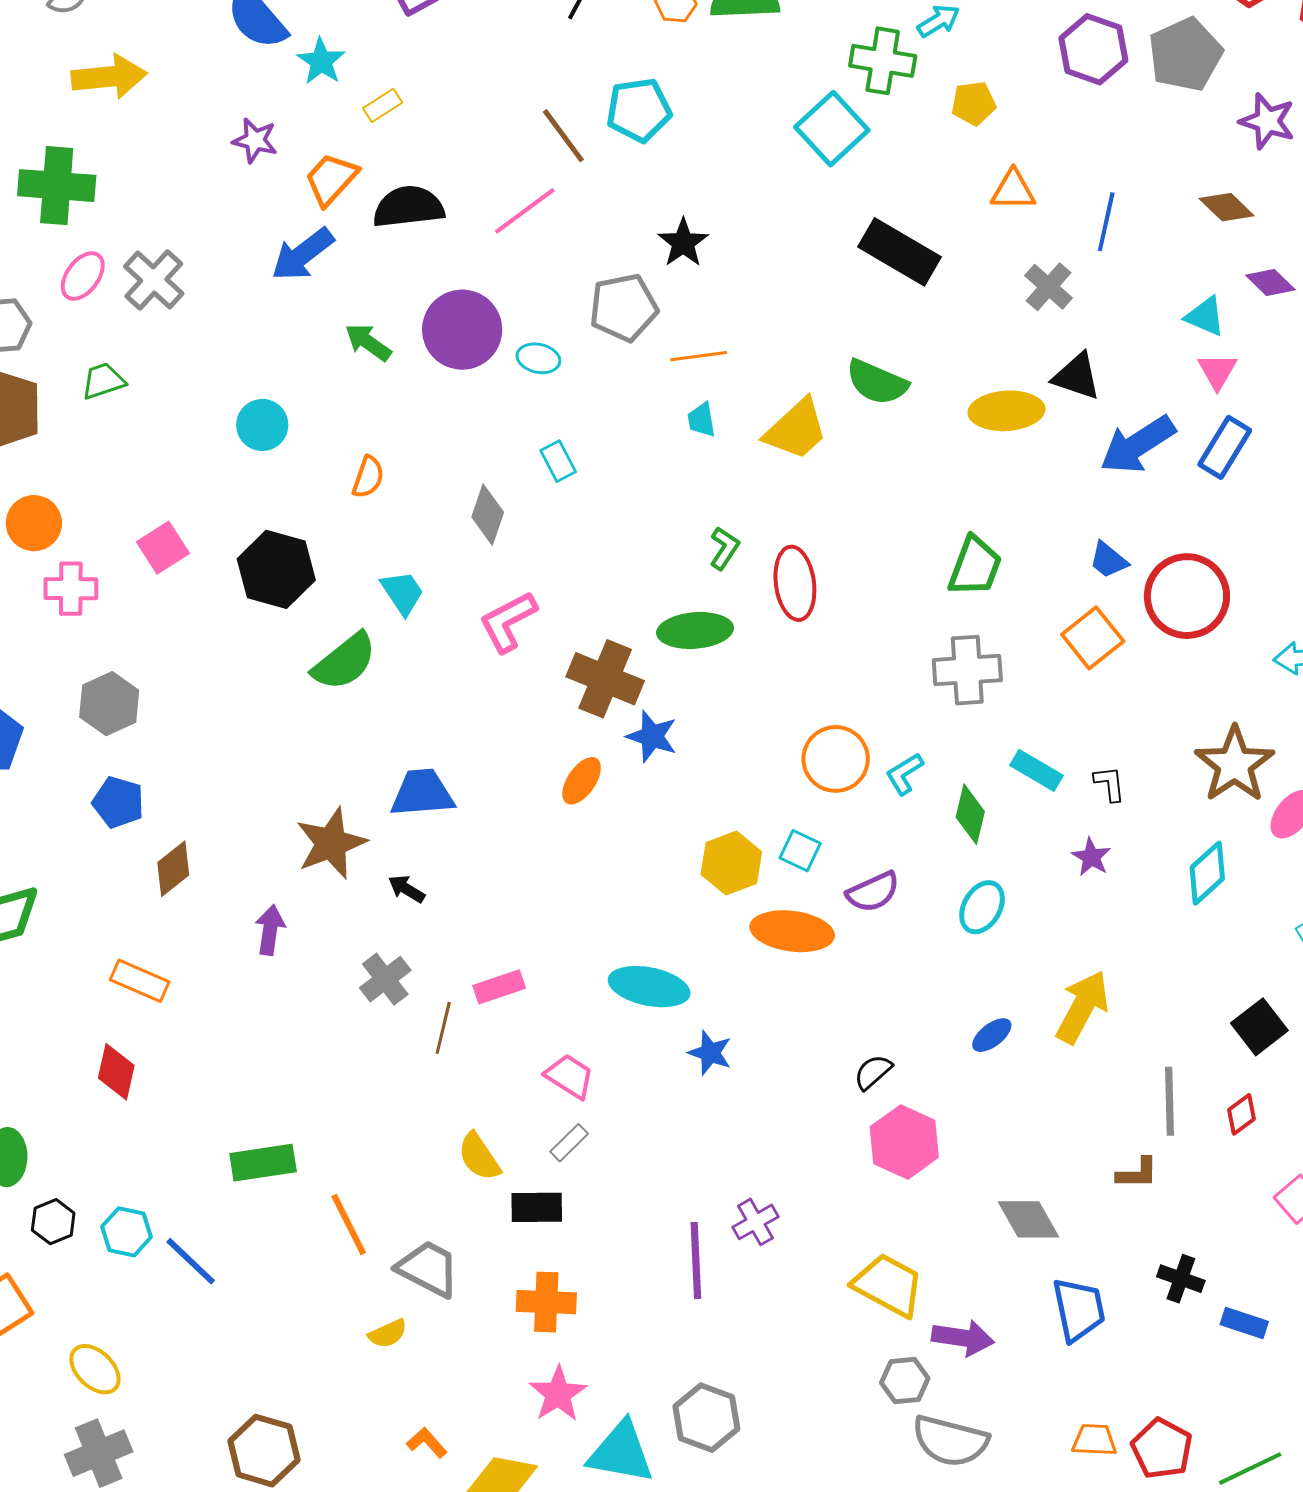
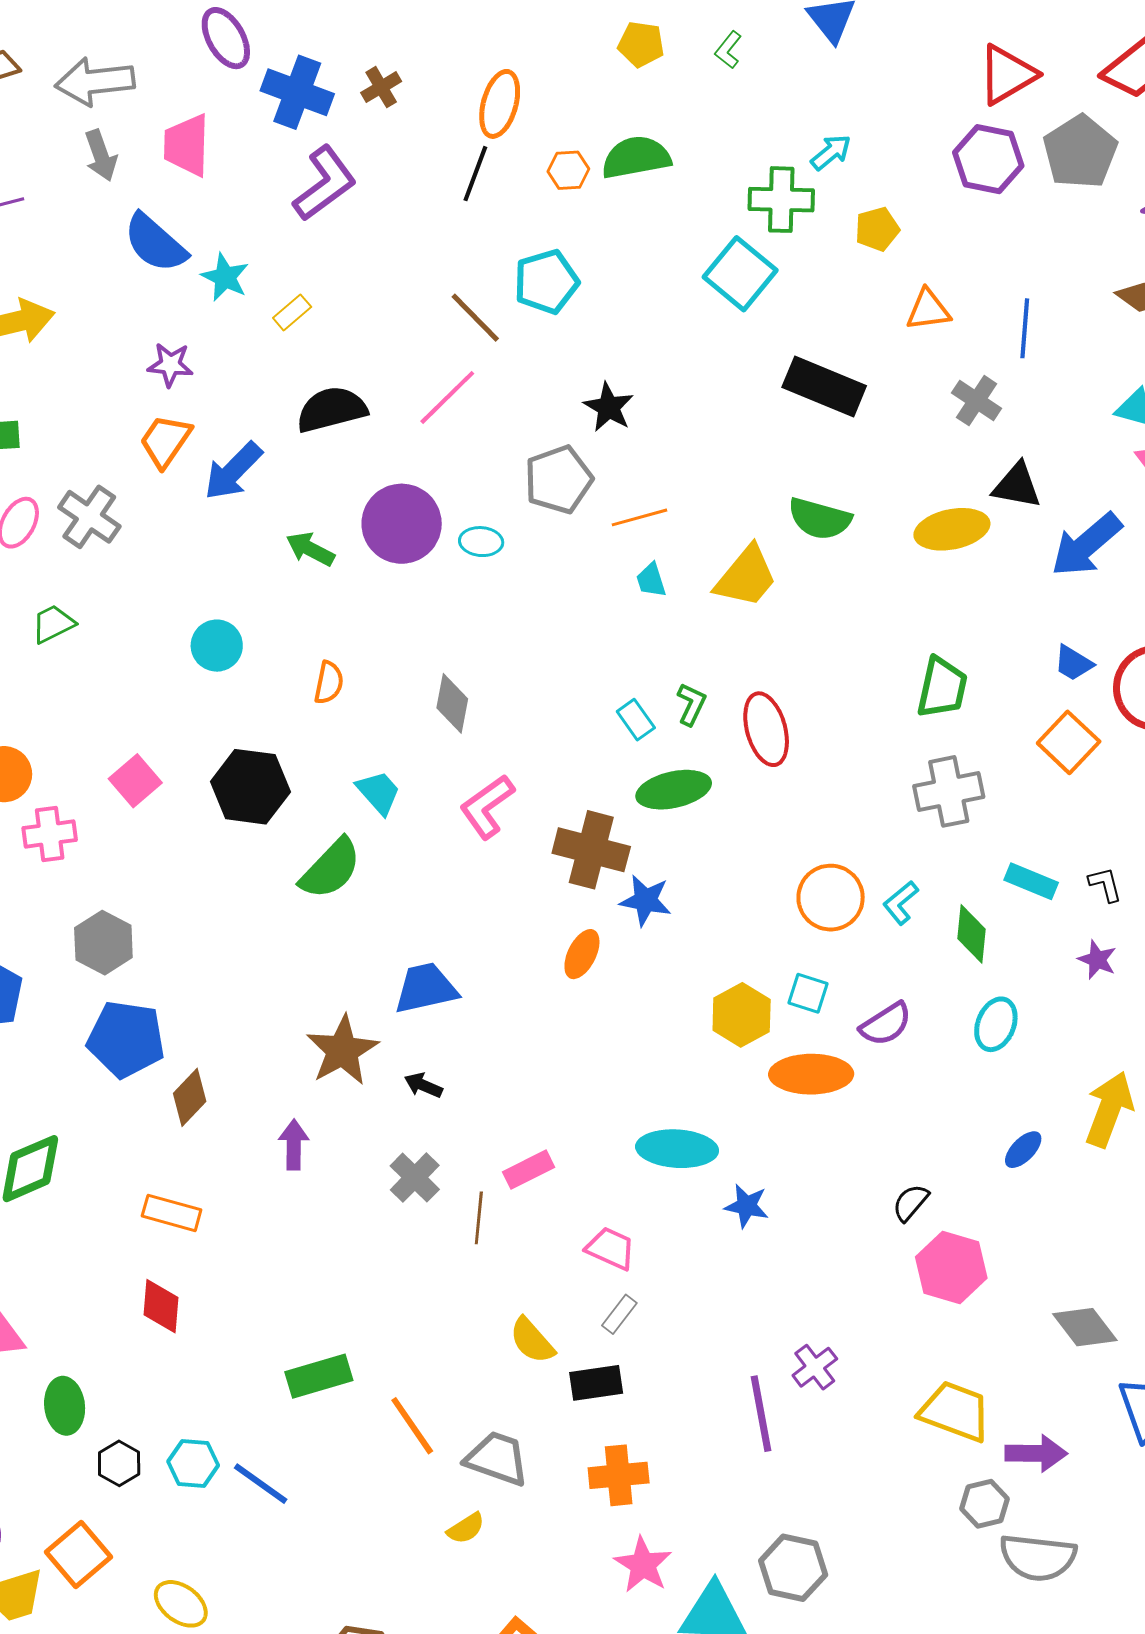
orange trapezoid: (331, 179) -> (165, 441), moved
cyan rectangle: (558, 461) -> (636, 720), moved
blue pentagon: (118, 802) -> (126, 1039), size x1.5

